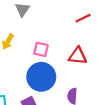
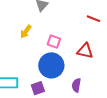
red line: (83, 18) -> (94, 19), turned 40

